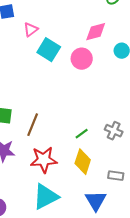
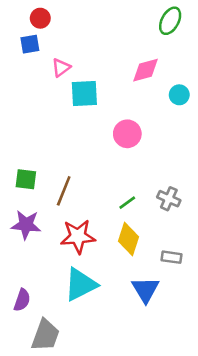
cyan square: (49, 50) -> (84, 94), turned -35
pink circle: (82, 59) -> (127, 134), moved

